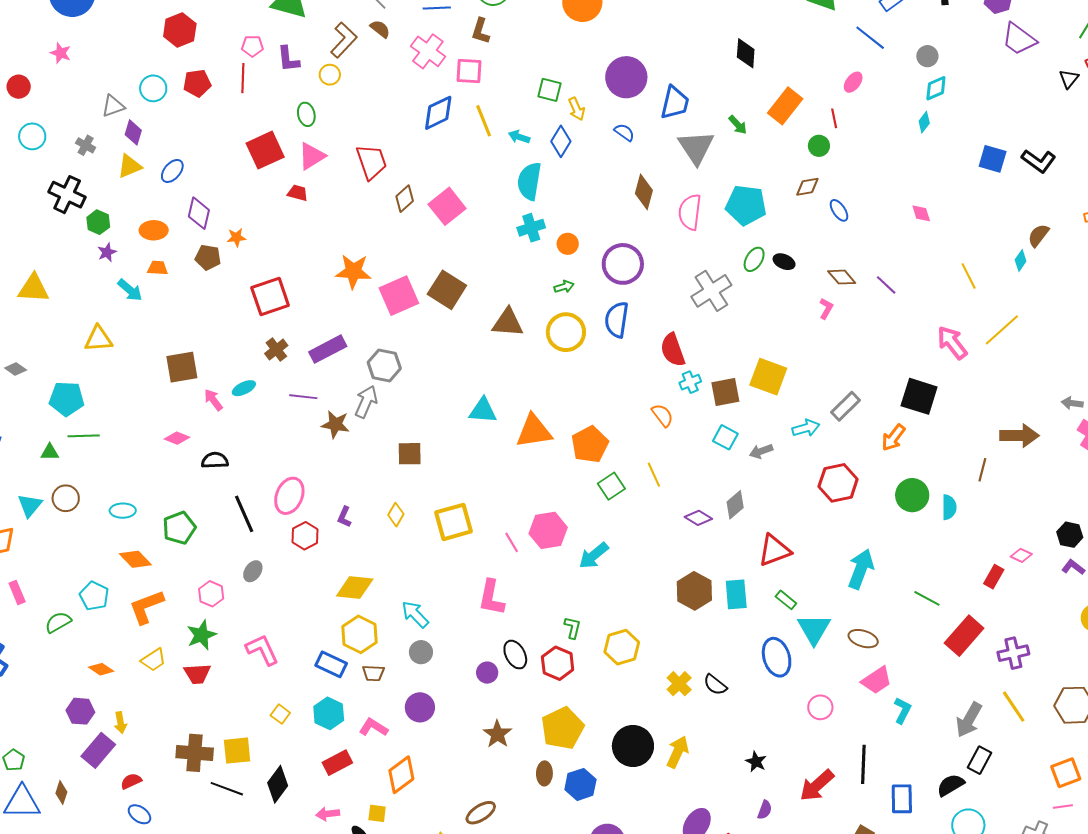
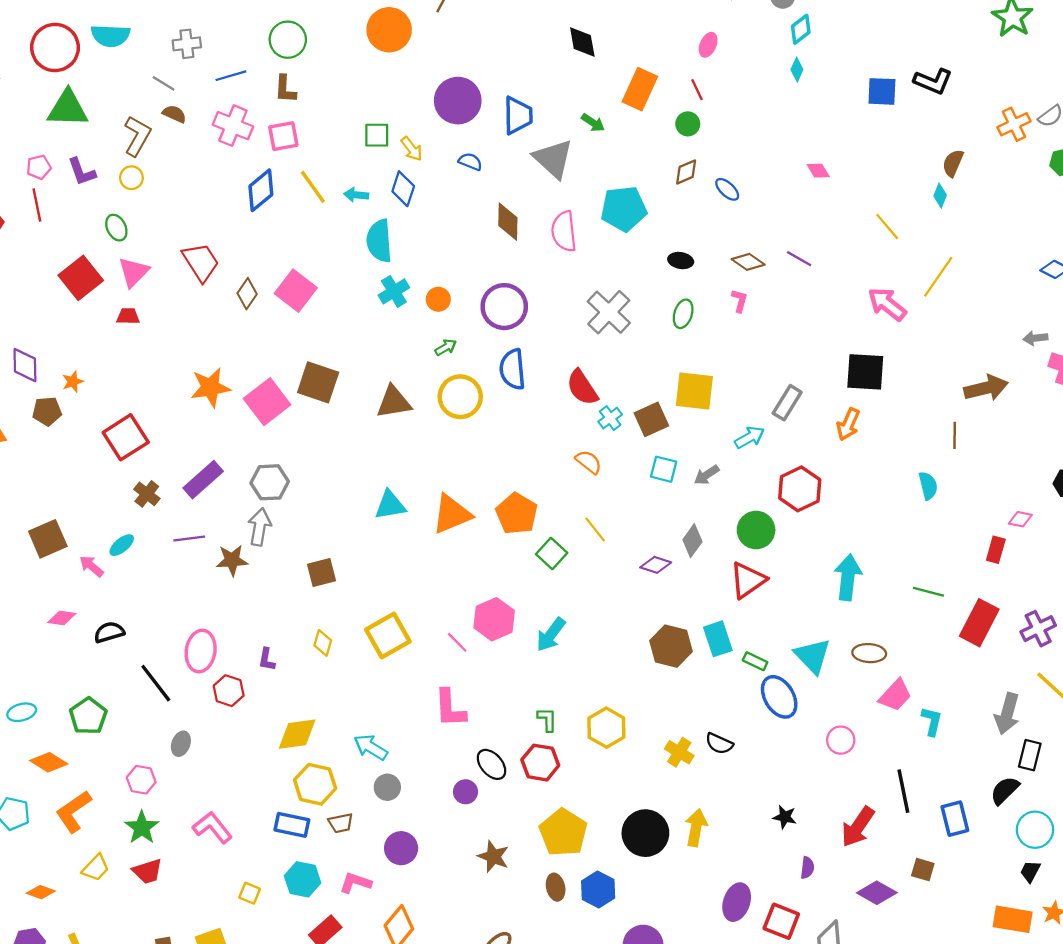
green ellipse: (754, 259) -> (683, 314), moved
green circle: (912, 495) -> (756, 530), moved
green rectangle: (786, 600) -> (755, 661), moved

